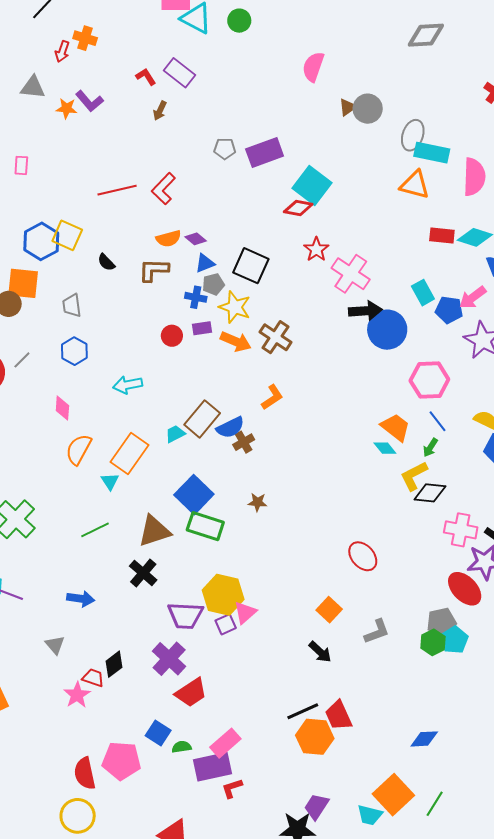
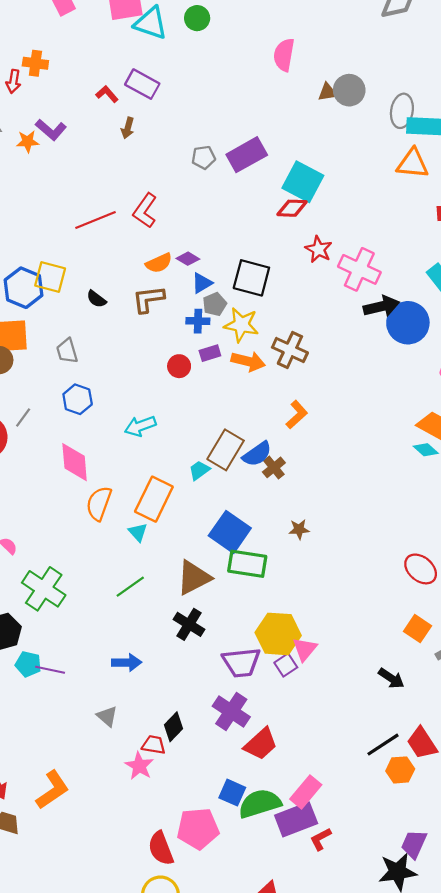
brown triangle: (348, 107) -> (328, 92), turned 36
pink diamond: (62, 408) -> (75, 462), size x1.5
orange square: (329, 610) -> (417, 629), moved
orange hexagon: (315, 737) -> (400, 770), size x0.7
green semicircle: (182, 747) -> (260, 803), size x2.0

